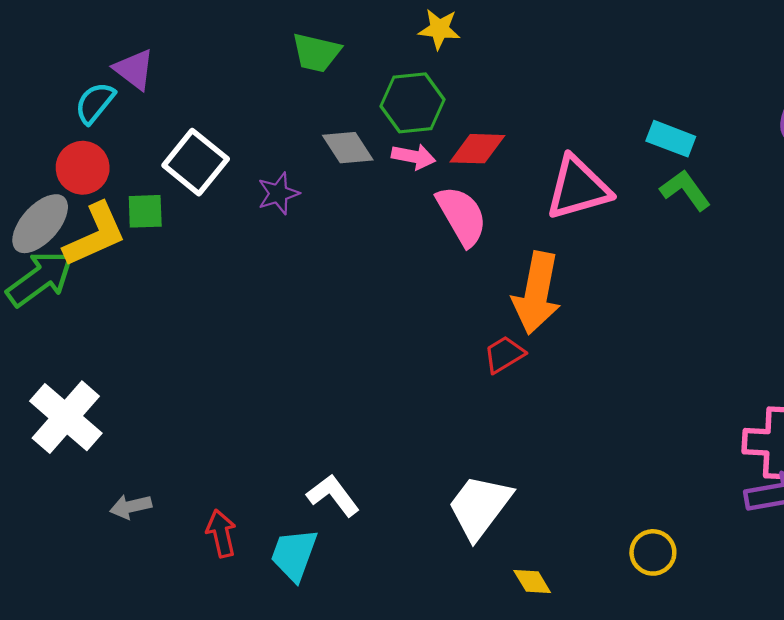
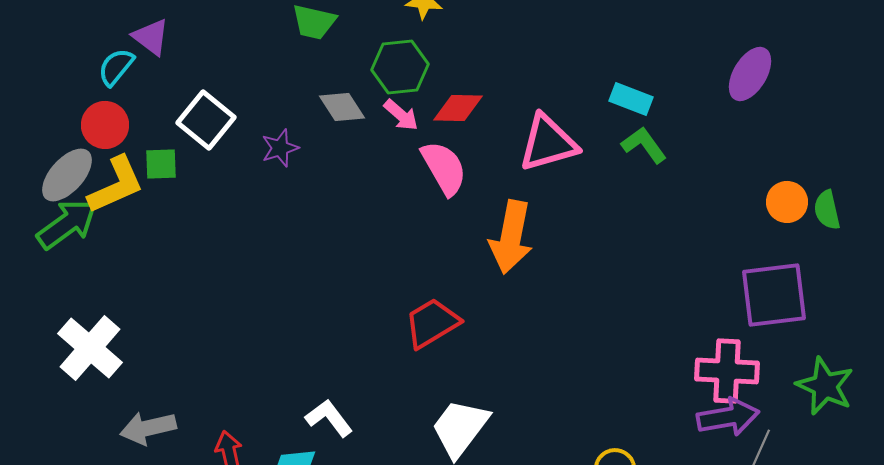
pink arrow: (414, 157) -> (401, 115), turned 30
red trapezoid: (504, 354) -> (432, 323), moved, size x1.5
gray arrow: (131, 507) -> (148, 428), size x1.5

